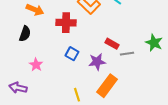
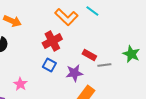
red cross: (66, 23) -> (52, 41), moved, turned -30
pink star: (36, 65) -> (20, 84), moved

